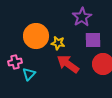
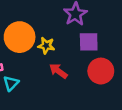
red arrow: (68, 64) -> (58, 71), size x0.7

